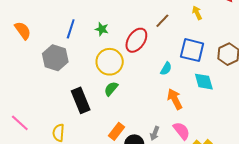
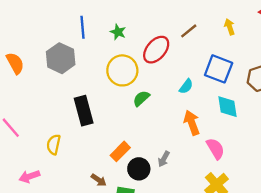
blue line: (71, 29) -> (82, 27), turned -30
orange semicircle: (23, 31) -> (15, 63), moved
green semicircle: (111, 89) -> (141, 98), moved
pink semicircle: (182, 131) -> (215, 149), moved

